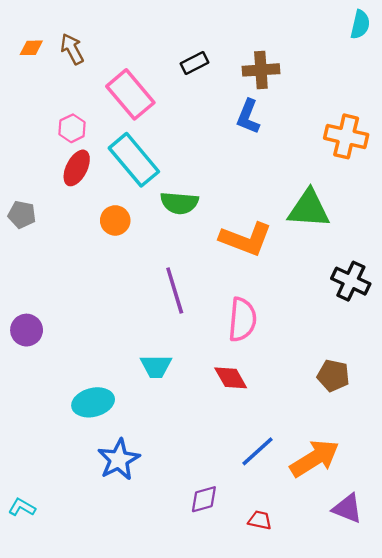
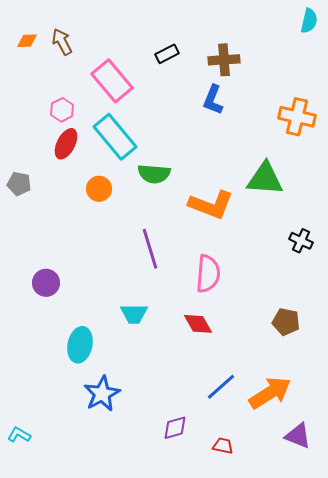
black cross: (351, 281) -> (301, 241), size x0.7
purple circle: (27, 330) -> (46, 283), moved
cyan ellipse: (93, 402) -> (80, 345), turned -64

